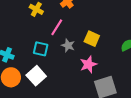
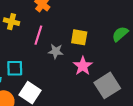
cyan square: (41, 49) -> (15, 68), moved

